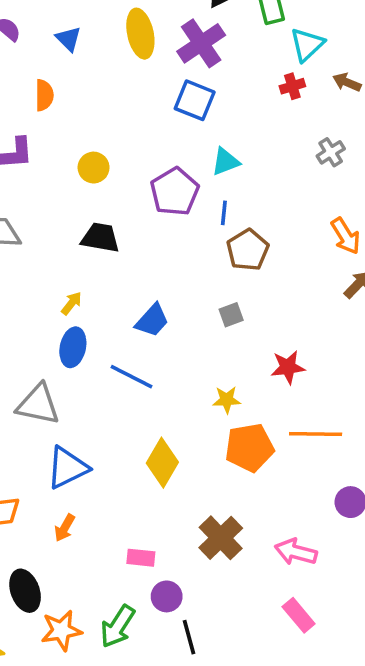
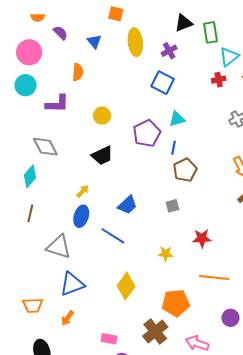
purple cross: (201, 43) -> (169, 51), size x0.6
black trapezoid: (100, 238) -> (102, 156), turned 140
orange pentagon: (249, 448) -> (176, 303), moved

